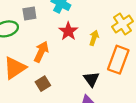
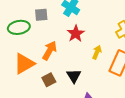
yellow arrow: (94, 38) -> (97, 52), moved
black triangle: (91, 79) -> (74, 76), moved

